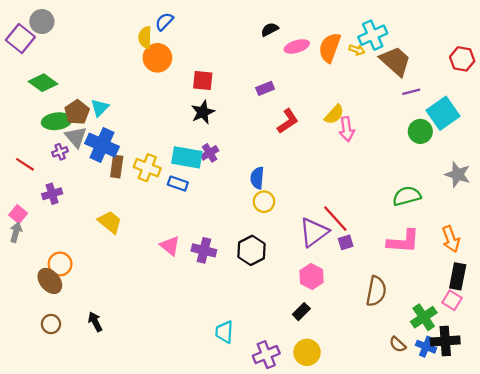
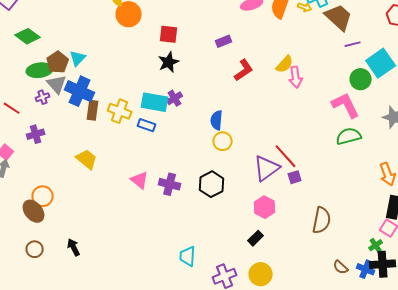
pink L-shape: (403, 241) -> (346, 105), moved, turned -120
green cross: (424, 317) -> (376, 245), moved, size x0.6

